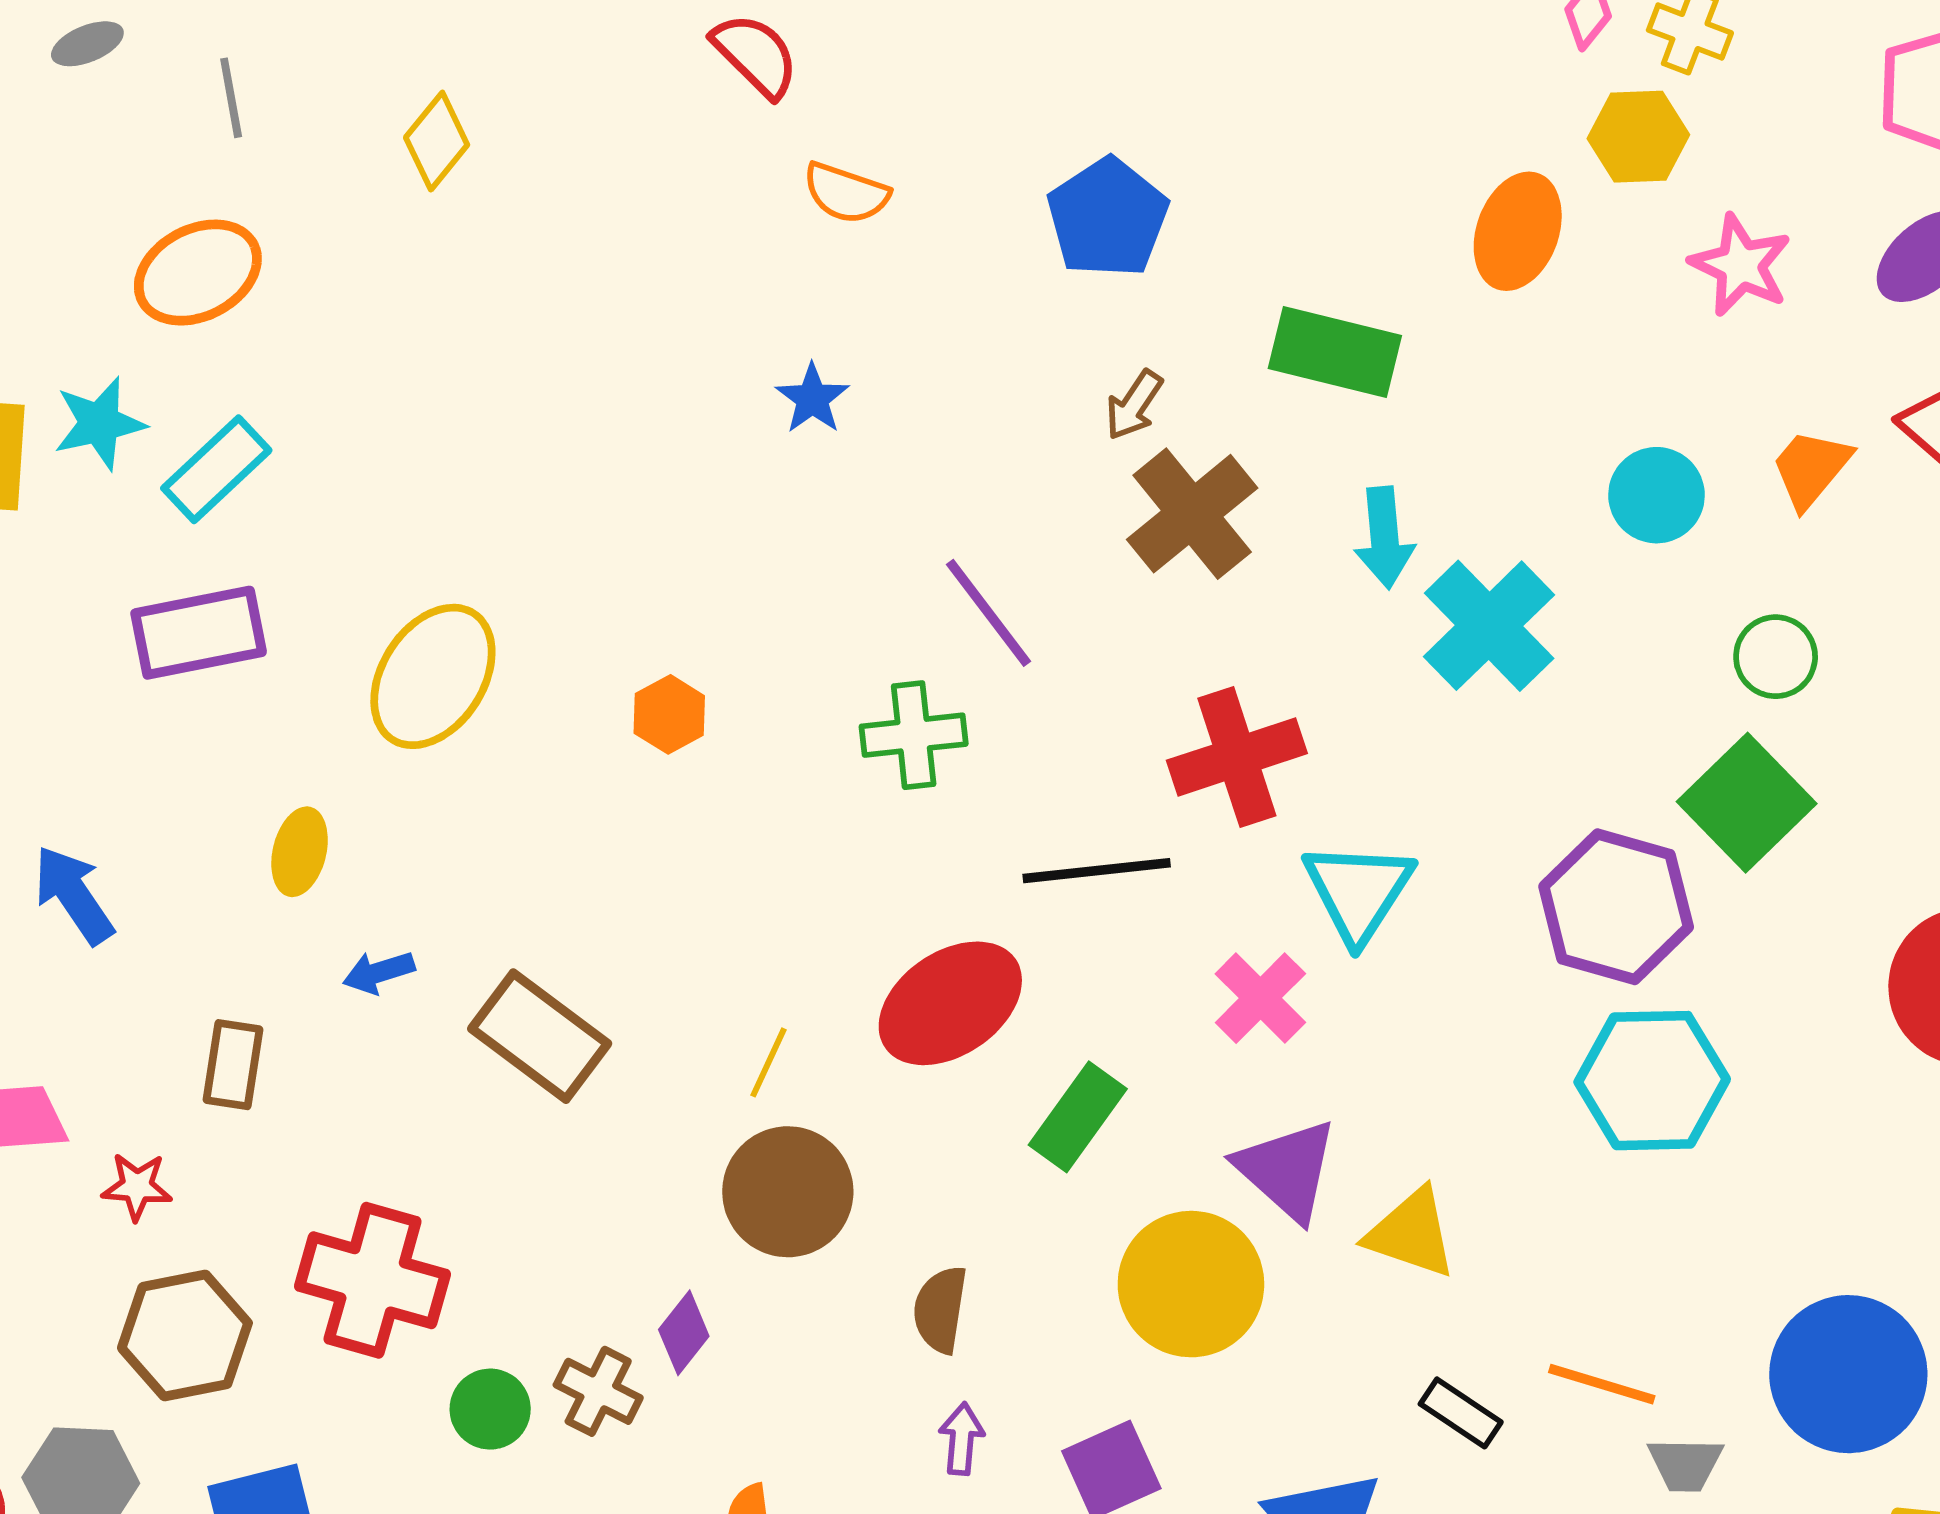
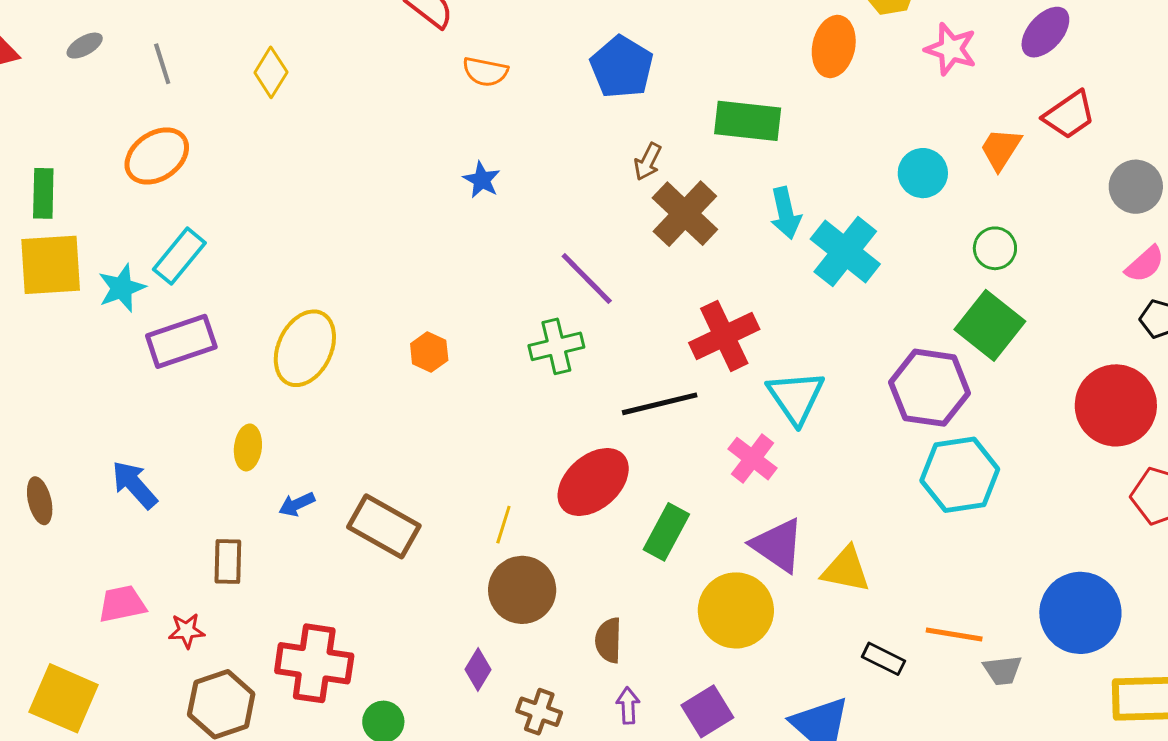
cyan star: (99, 423) -> (122, 288), moved
brown cross: (598, 1391) -> (539, 712), moved

